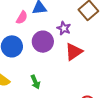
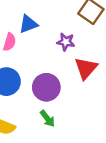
purple circle: (43, 42) -> (46, 87), moved

